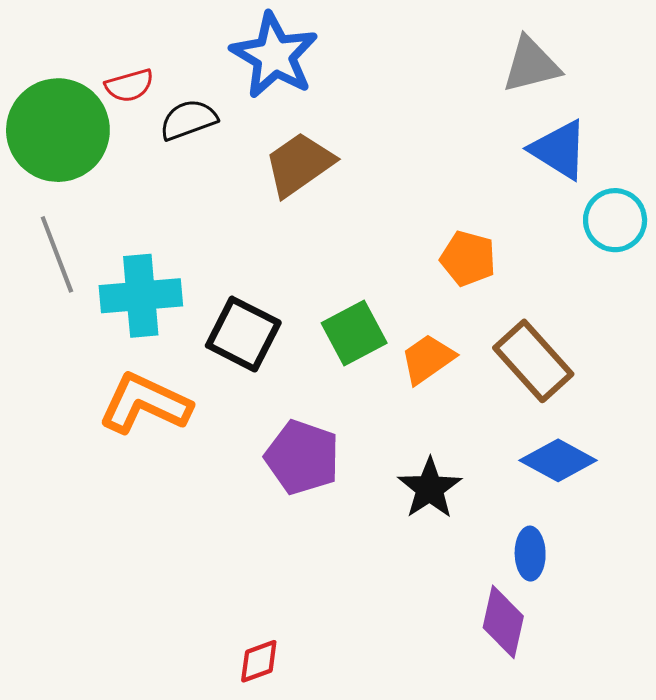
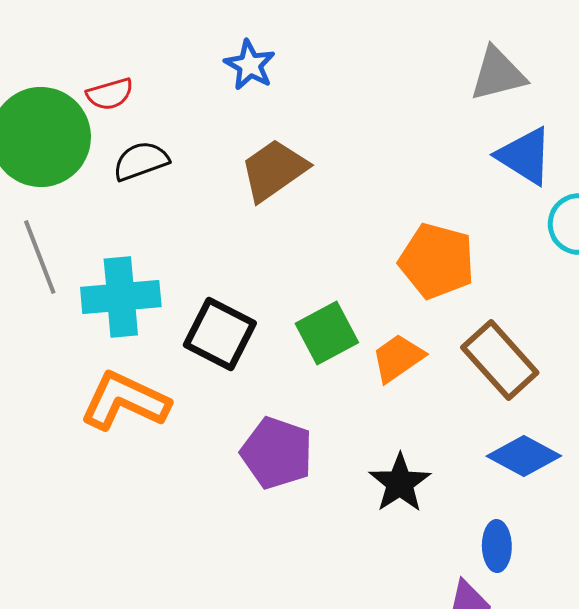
blue star: (274, 56) -> (250, 65), size x0.6
black semicircle: (188, 120) -> (141, 161), moved
orange pentagon: (468, 258) -> (437, 261), size x1.4

